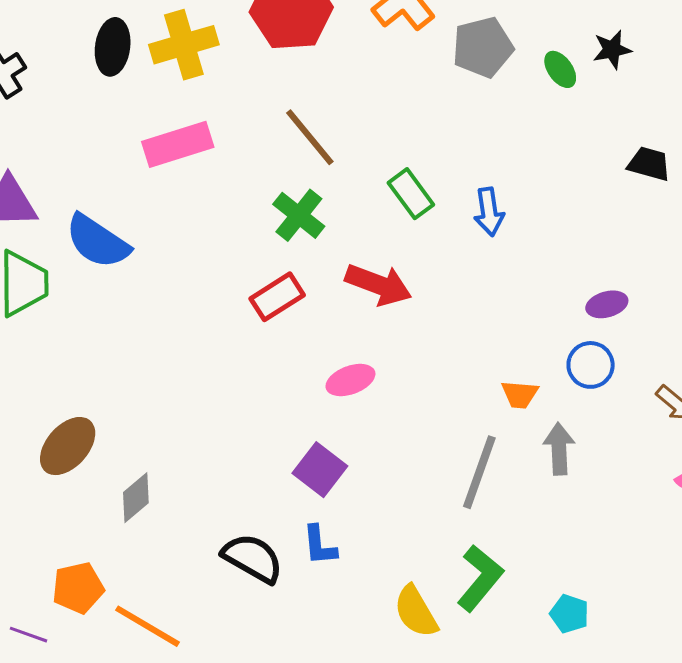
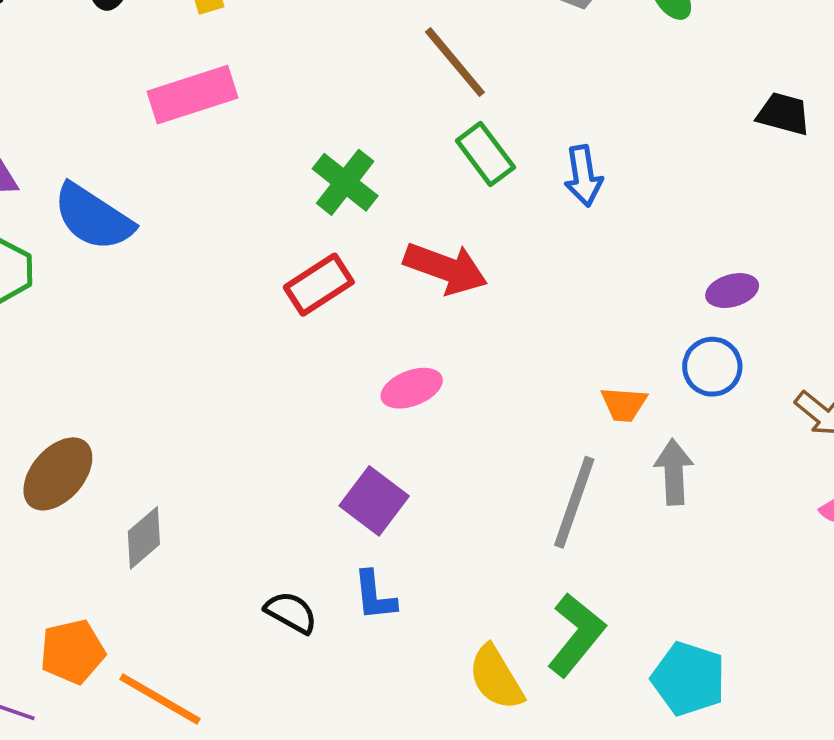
brown line: (310, 137) -> (455, 62), moved
black semicircle: (253, 558) -> (291, 612), size x0.7
cyan pentagon: (569, 614) -> (689, 679), size x1.5

